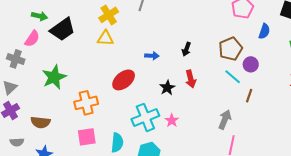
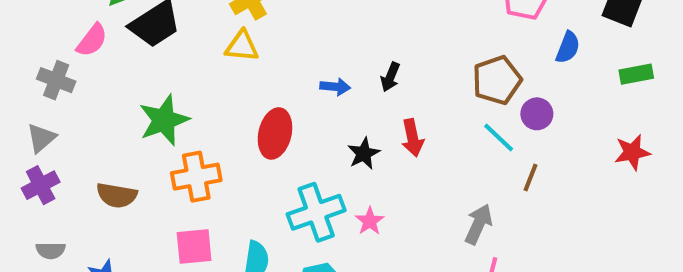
black arrow: (186, 49) -> (390, 77), moved
green star: (54, 77) -> (164, 120), moved
red ellipse: (124, 80) -> (275, 133), turned -40
brown semicircle: (40, 122) -> (117, 195), moved

